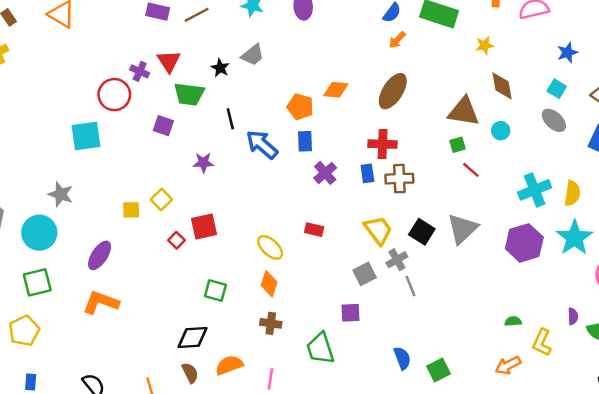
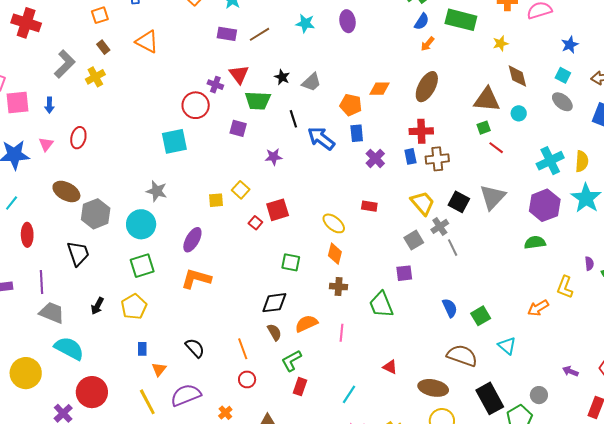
gray trapezoid: (253, 55) -> (311, 82), moved
green semicircle: (513, 321) -> (535, 242), moved, size x1.5

